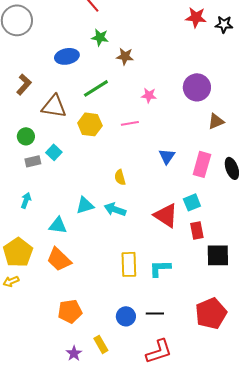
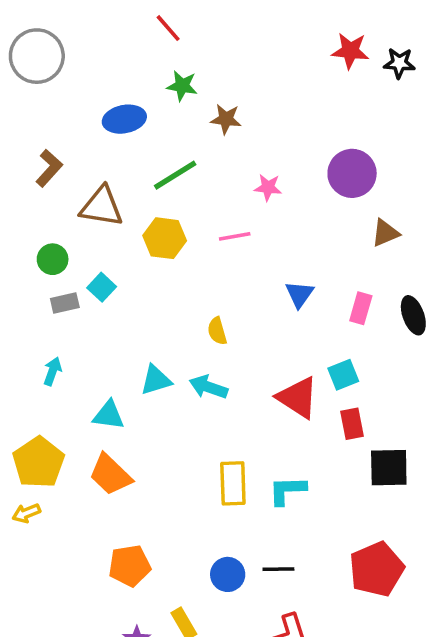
pink rectangle: (202, 164) -> (361, 308), size x0.7

